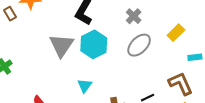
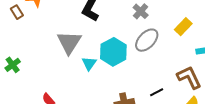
cyan hexagon: (94, 44) -> (113, 52), moved
cyan triangle: (85, 86) -> (89, 63), moved

